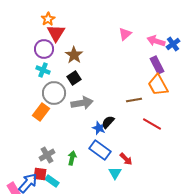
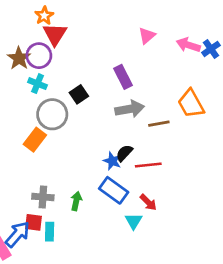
brown star: (74, 55) -> (19, 58), moved
purple rectangle: (157, 65) -> (123, 77), moved
gray arrow: (82, 103) -> (130, 109), moved
red line: (152, 124) -> (148, 165), moved, turned -36
gray cross: (47, 155) -> (43, 197), turned 35
cyan rectangle: (52, 181) -> (50, 232), turned 56

